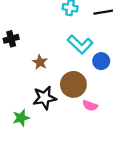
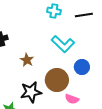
blue circle: (101, 61) -> (82, 67), moved

